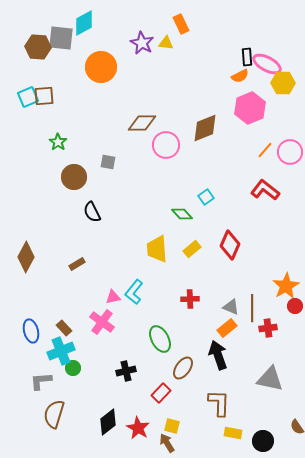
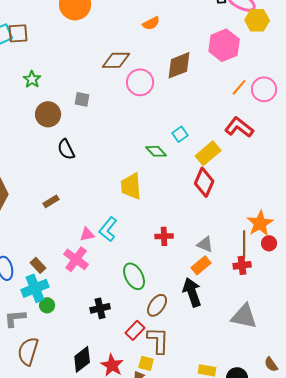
orange semicircle: (240, 76) -> (151, 23), moved
yellow rectangle: (192, 249) -> (208, 153), moved, size x1.4
brown line: (252, 308) -> (244, 244), moved
brown L-shape: (219, 403) -> (158, 340), moved

